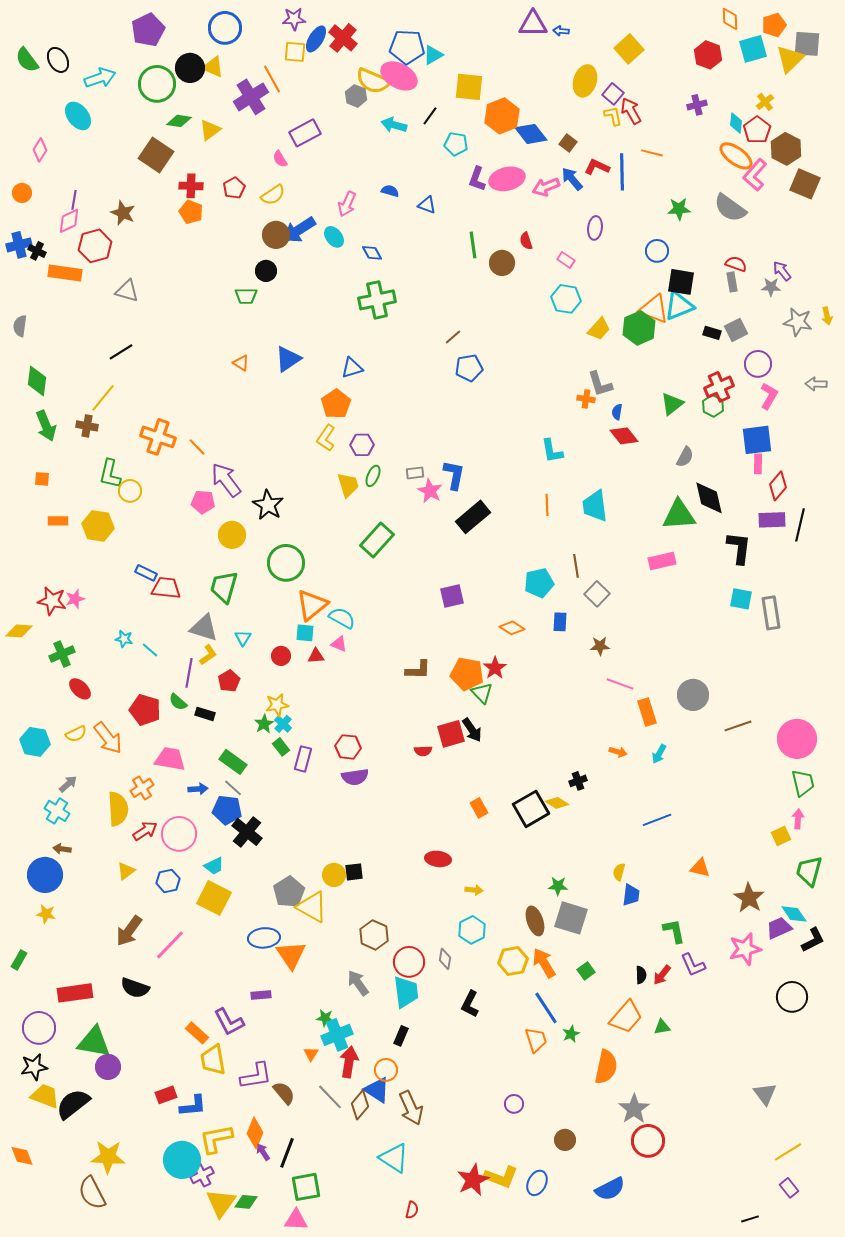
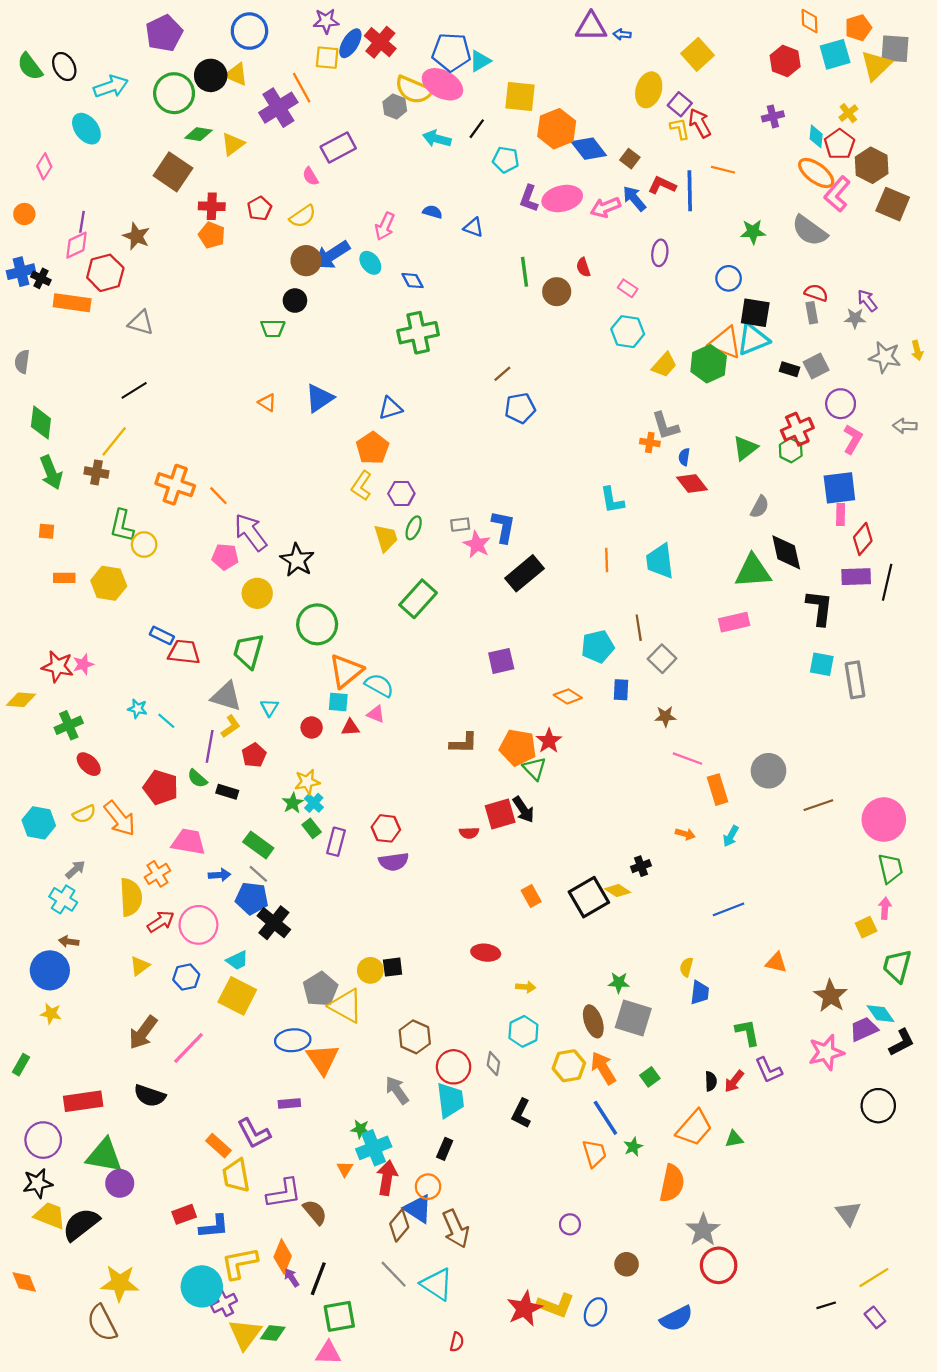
gray line: (330, 1097) -> (394, 1274), moved
black line: (750, 1219) -> (826, 1305), moved

